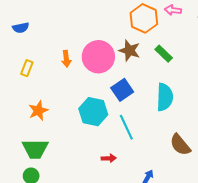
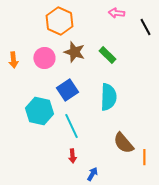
orange hexagon: (144, 18) -> (59, 21), moved
pink circle: (98, 57) -> (44, 58), size x0.7
red arrow: (109, 158) -> (72, 156), moved, turned 88

